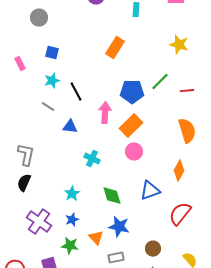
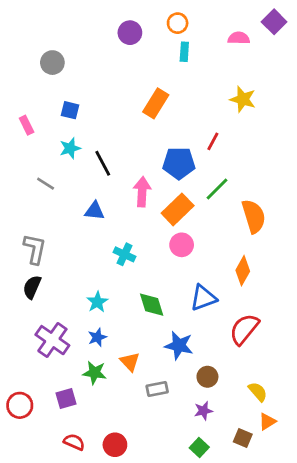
green line: (160, 82) -> (217, 189), moved
red line: (187, 91) -> (213, 141), moved, turned -56
gray line: (48, 107) -> (46, 184), moved
blue star: (119, 227) -> (179, 345), moved

